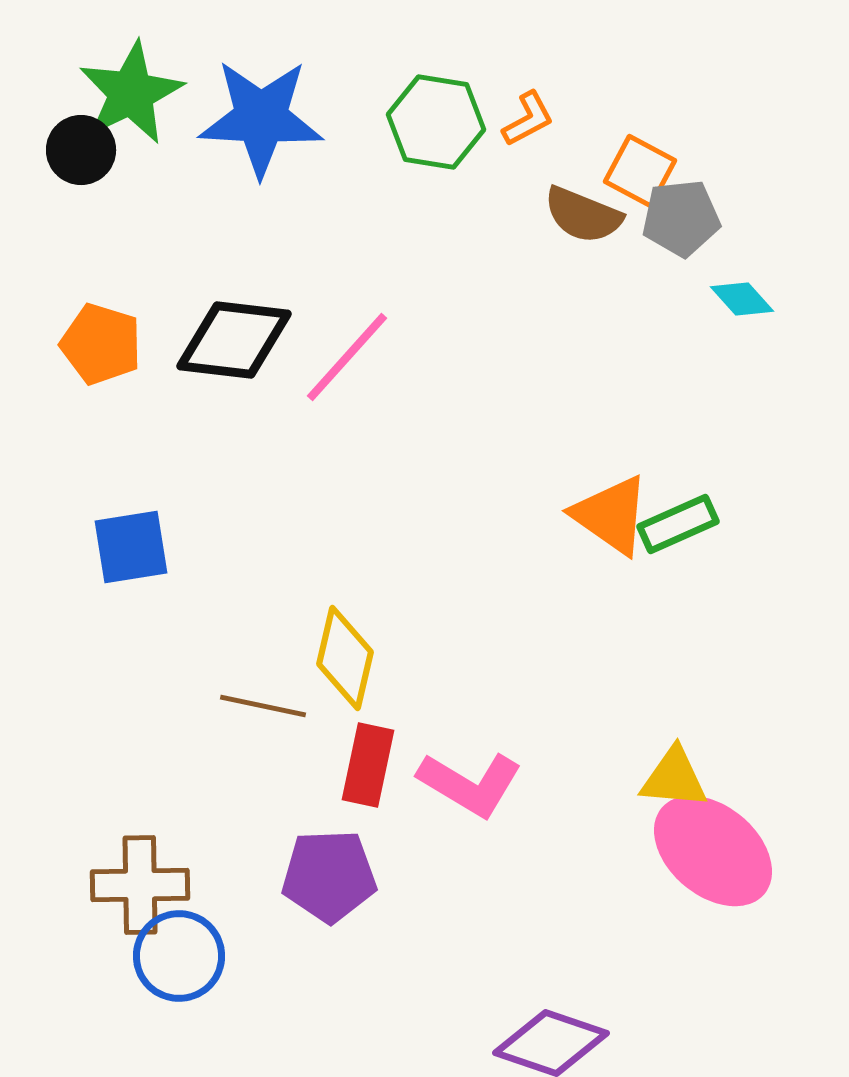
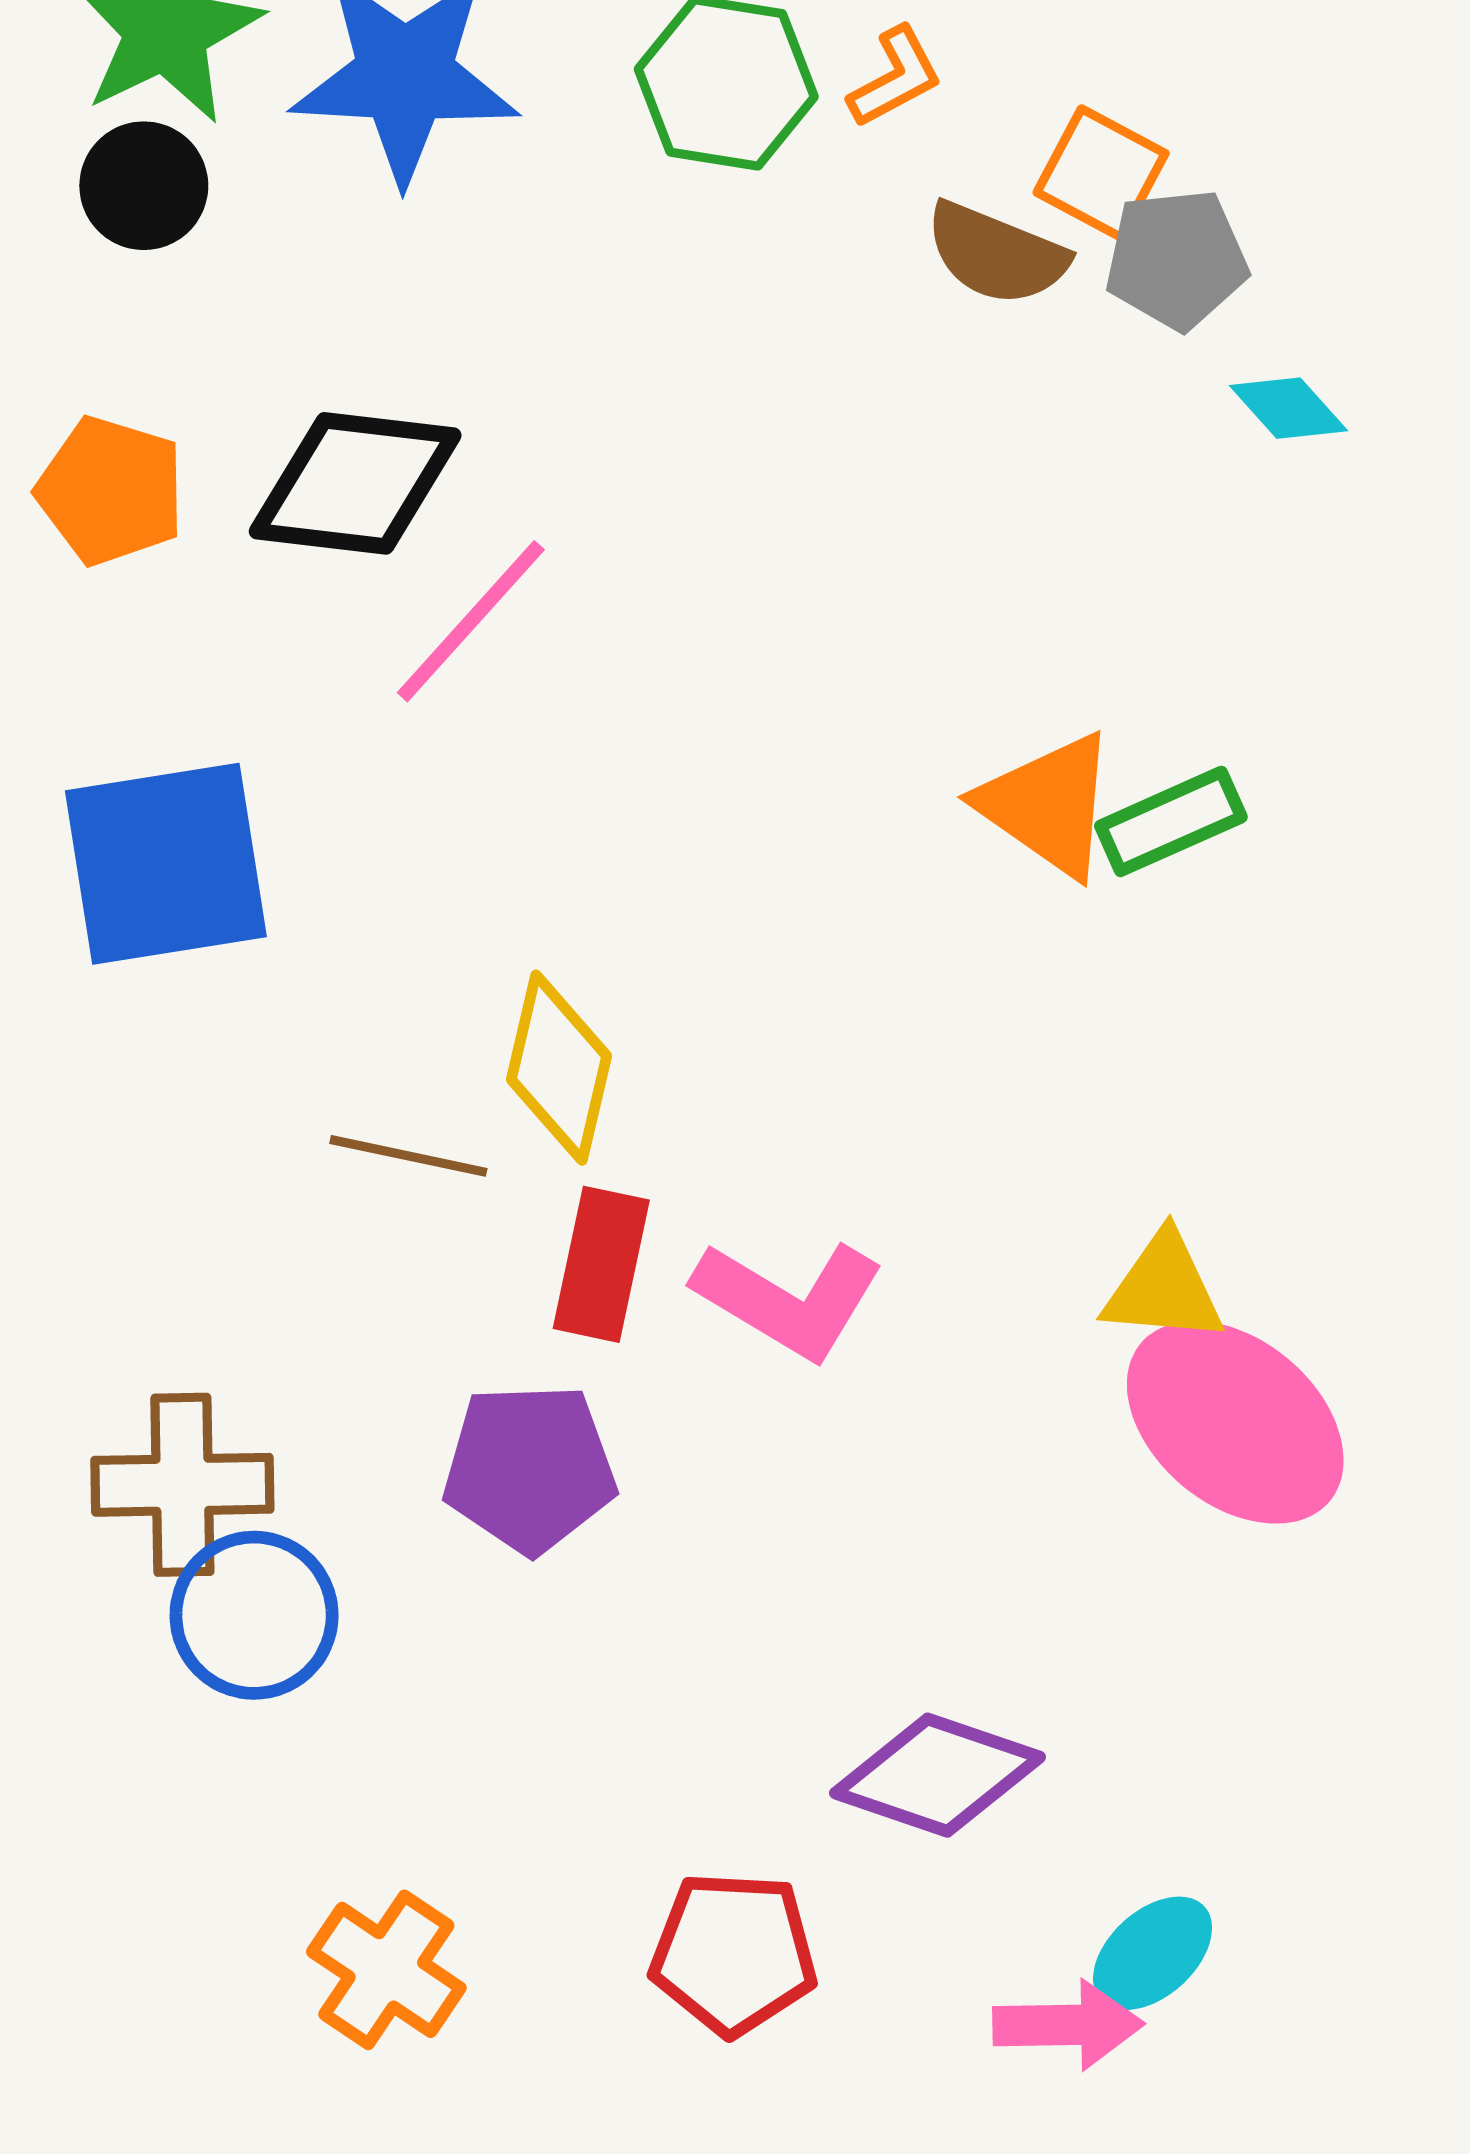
black circle: (81, 150) -> (144, 186), moved
pink line: (347, 357) -> (471, 621), moved
blue square: (131, 547) -> (166, 864), size x1.5

